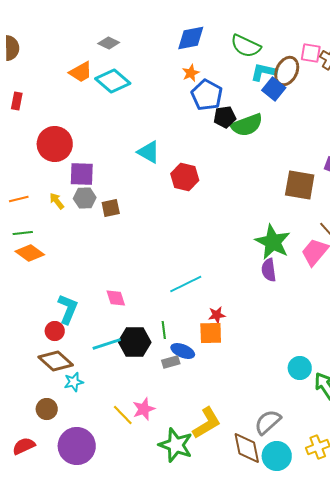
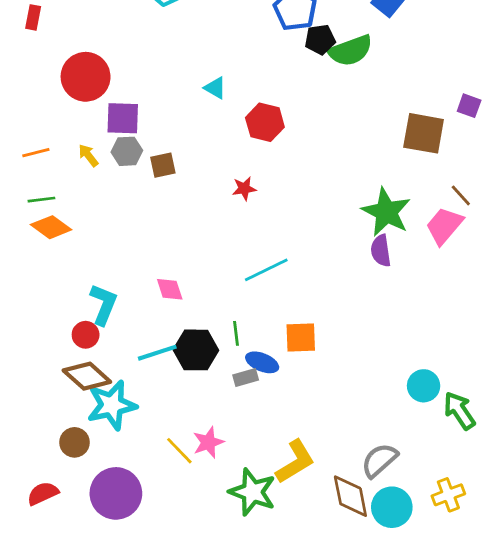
cyan triangle: (149, 152) -> (215, 88), size x0.7
red star: (217, 315) -> (244, 189), moved
cyan star: (74, 382) -> (112, 405), size x1.8

